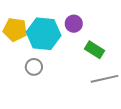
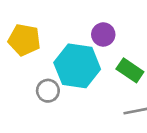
cyan hexagon: (44, 34) -> (77, 66), moved

